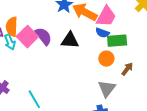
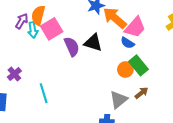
purple semicircle: (44, 36) -> (72, 47), moved
green rectangle: (117, 41) -> (139, 65), moved, turned 42
brown arrow: (127, 69) -> (141, 93), moved

